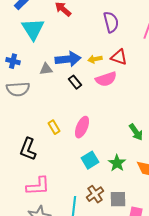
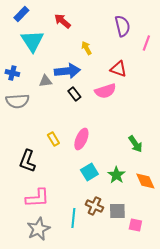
purple semicircle: (111, 22) -> (122, 26), moved
yellow arrow: (95, 59) -> (86, 48), moved, turned 72
brown cross: (95, 194) -> (94, 206), turned -30

